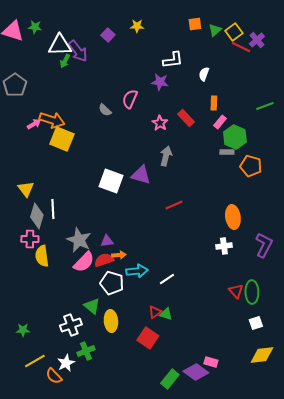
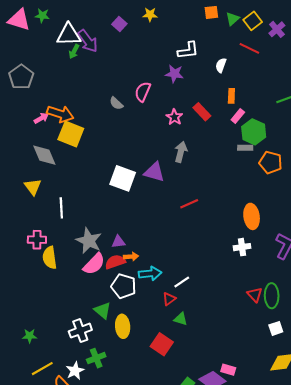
red line: (241, 47) -> (249, 48), moved
gray diamond: (37, 216) -> (44, 155), moved, turned -40
red triangle: (155, 312) -> (169, 299), moved

